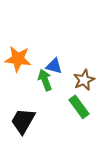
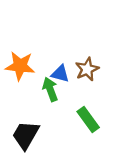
brown star: (84, 80) -> (87, 69), moved

